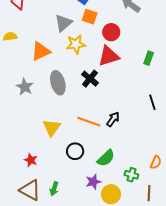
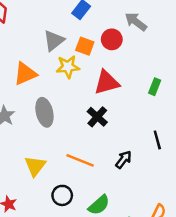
orange square: (90, 17) -> (85, 46), moved
red circle: (111, 32) -> (112, 39), moved
black cross: (90, 79) -> (97, 117), moved
black arrow: (113, 119) -> (124, 159), moved

